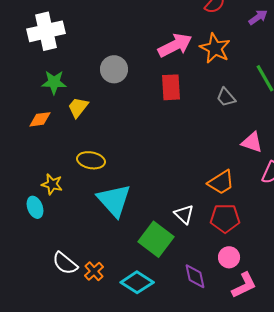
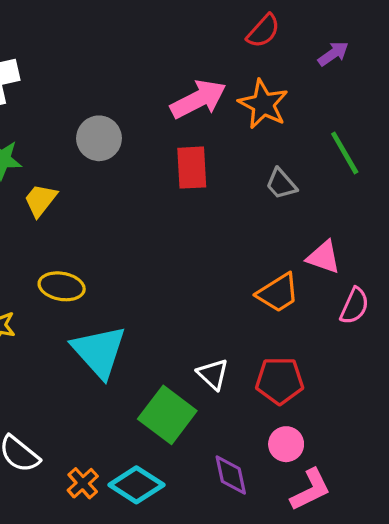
orange trapezoid: (221, 182) -> (278, 293), moved
orange cross: (94, 271) -> (83, 483), moved

